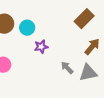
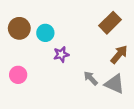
gray triangle: (88, 73) -> (115, 84), turned 36

